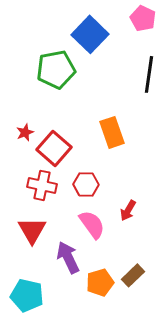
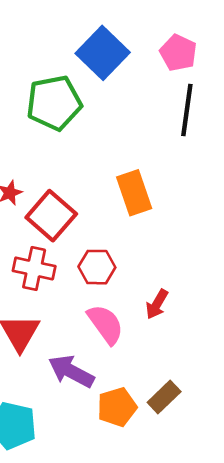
pink pentagon: (143, 18) -> (178, 53), moved
purple arrow: (68, 257) -> (71, 371), turned -36

